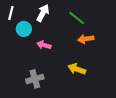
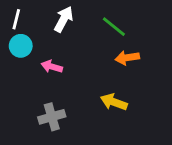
cyan circle: (24, 29) -> (21, 46), moved
pink arrow: (44, 45) -> (52, 67), moved

